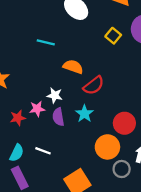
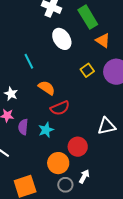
cyan line: (46, 42) -> (29, 61), turned 35
white star: (55, 95) -> (11, 94), moved

